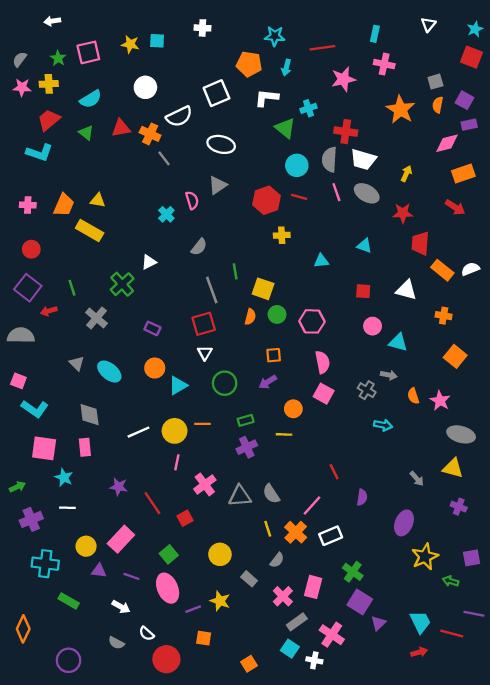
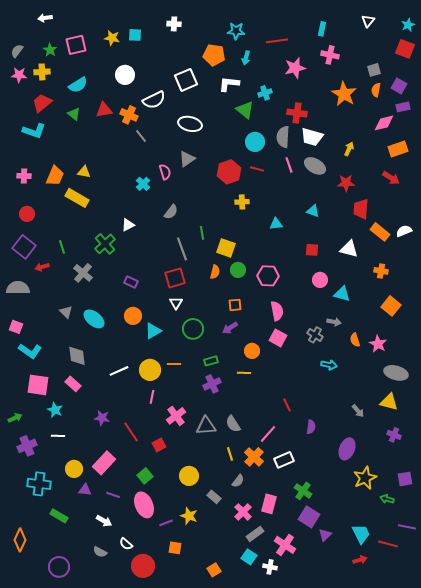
pink rectangle: (85, 447) -> (73, 384), turned -42

